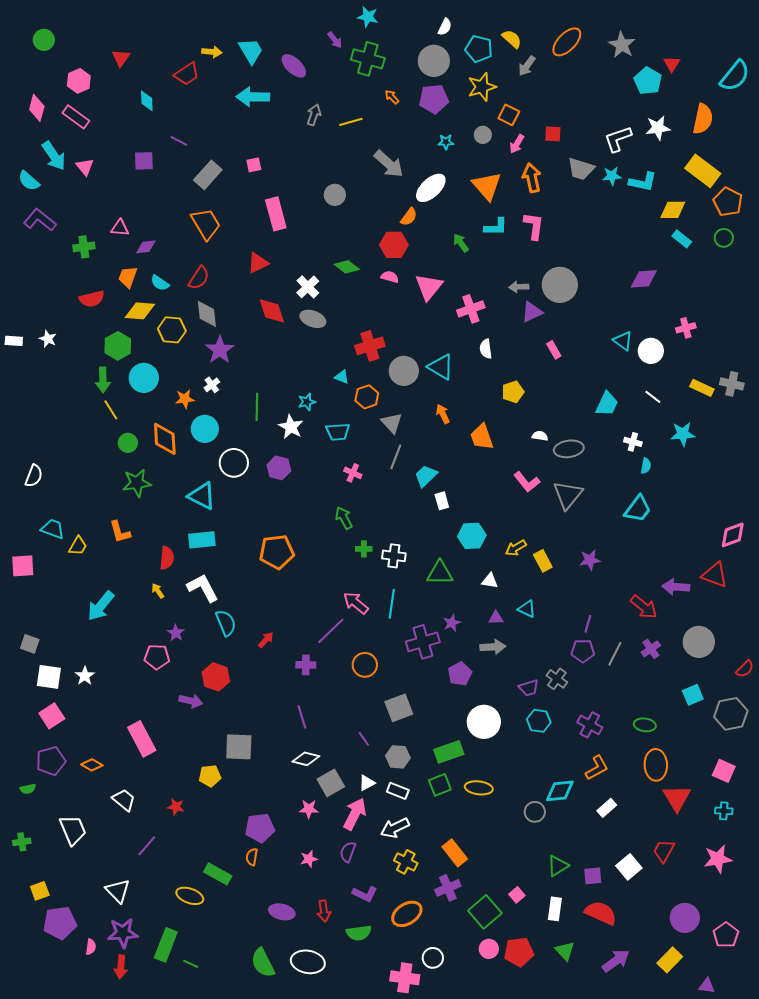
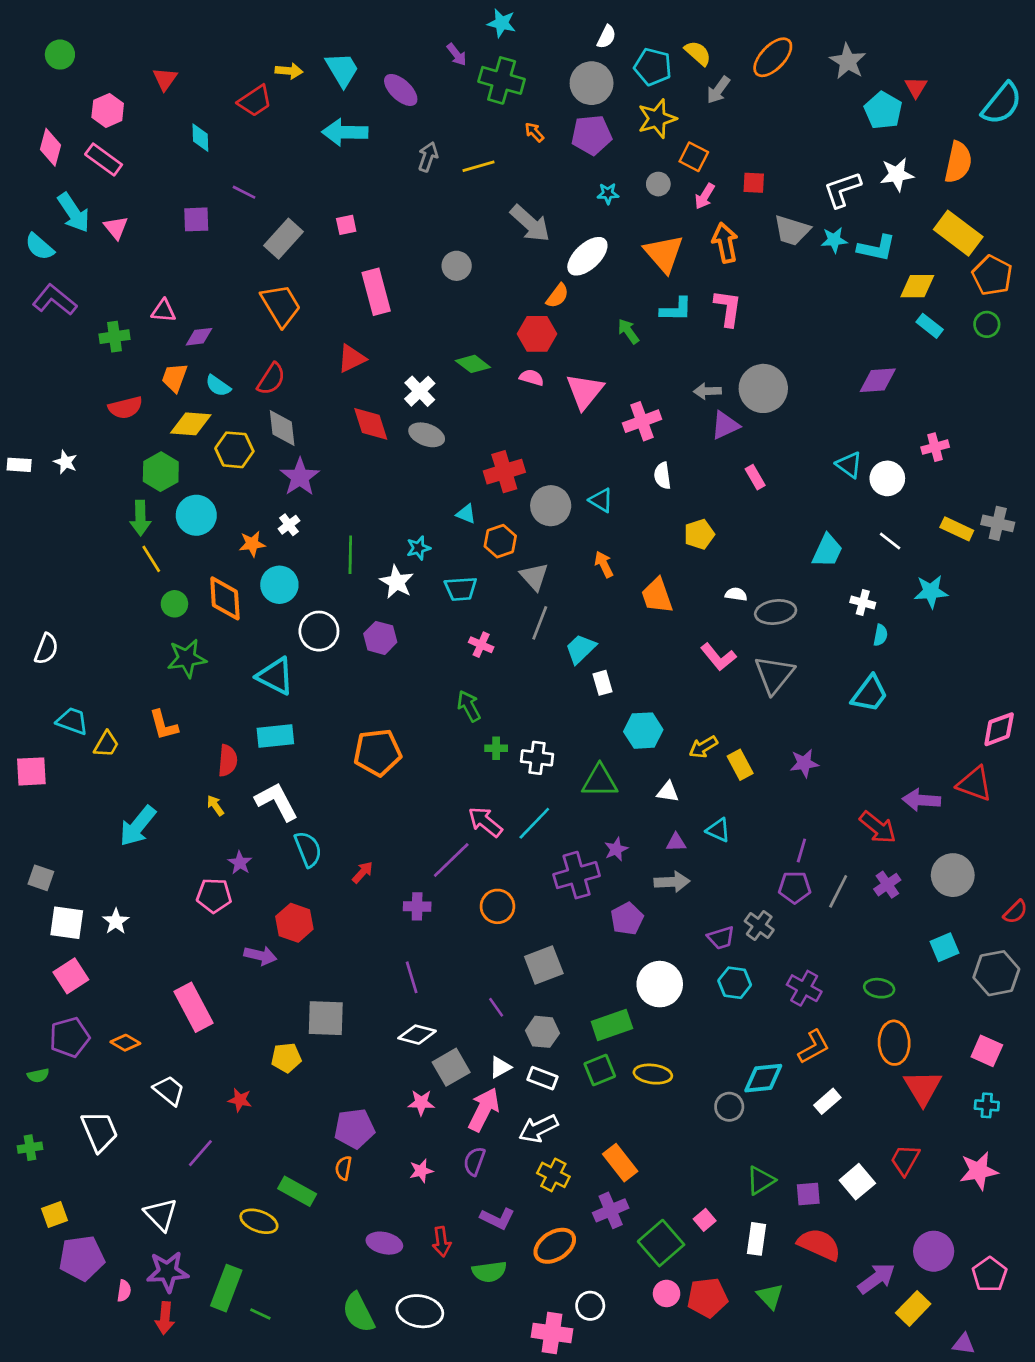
cyan triangle: (441, 367) -> (601, 500), size x0.7
cyan line: (392, 604) -> (534, 823), turned 36
purple arrow: (616, 961) -> (876, 1278), moved

